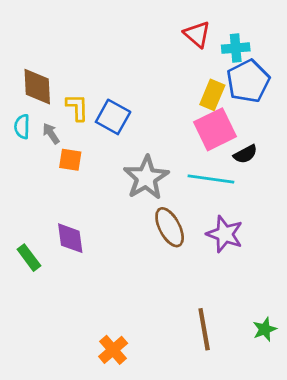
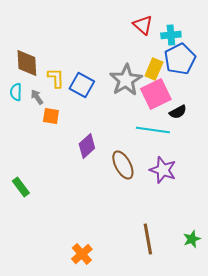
gray star: (146, 178) -> (126, 80), moved
purple diamond: (70, 238) -> (87, 146), moved, turned 55

